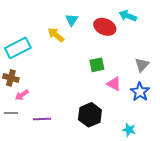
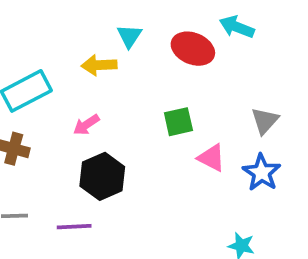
yellow arrow: (56, 35) -> (99, 65), turned -42
pink arrow: (22, 95) -> (86, 125), moved
black hexagon: (90, 115) -> (102, 176), moved

